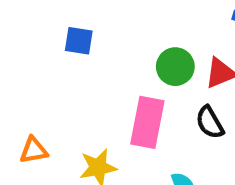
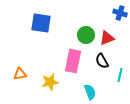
blue square: (79, 41) -> (41, 23), size x1.5

